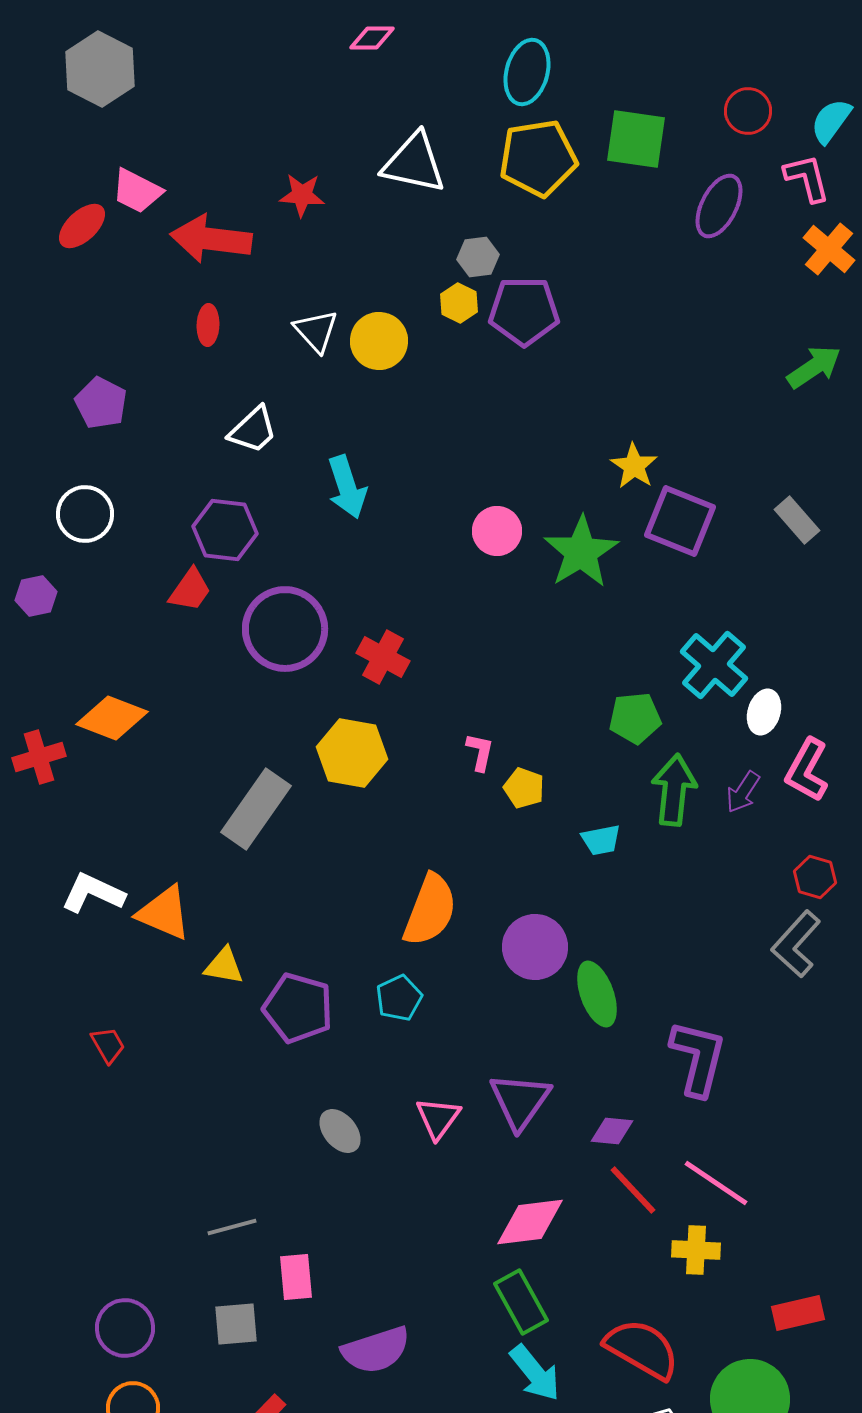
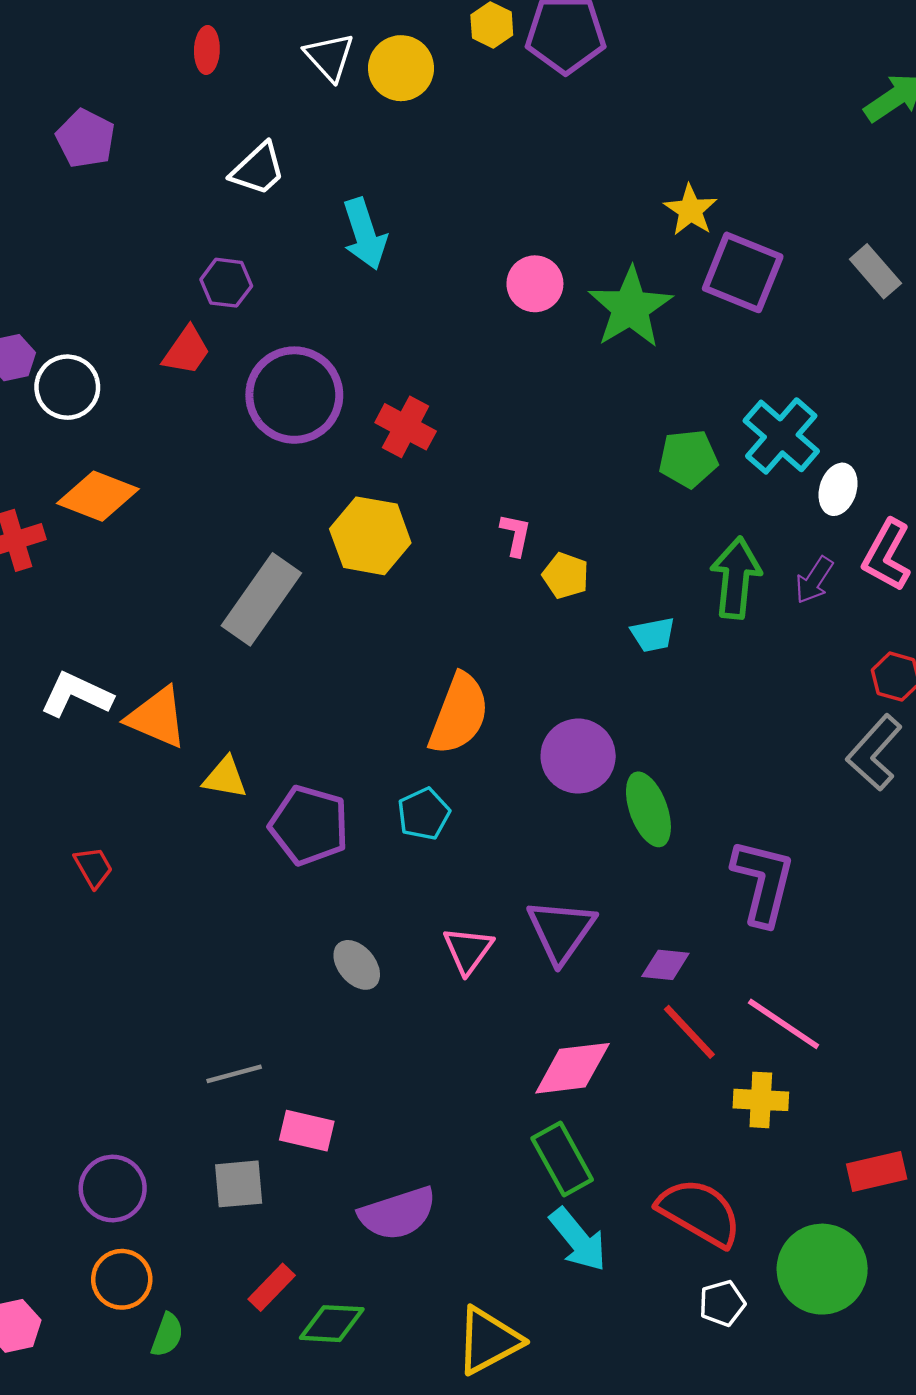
white circle: (85, 514) -> (67, 387), moved
purple hexagon: (225, 530) -> (226, 283), size x0.7
green pentagon: (635, 718) -> (688, 459), moved
pink rectangle: (296, 1277) -> (307, 1131), turned -72

